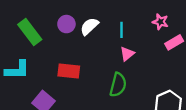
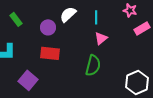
purple circle: (66, 24) -> (48, 27), moved
green rectangle: (30, 32) -> (16, 19), size x0.6

